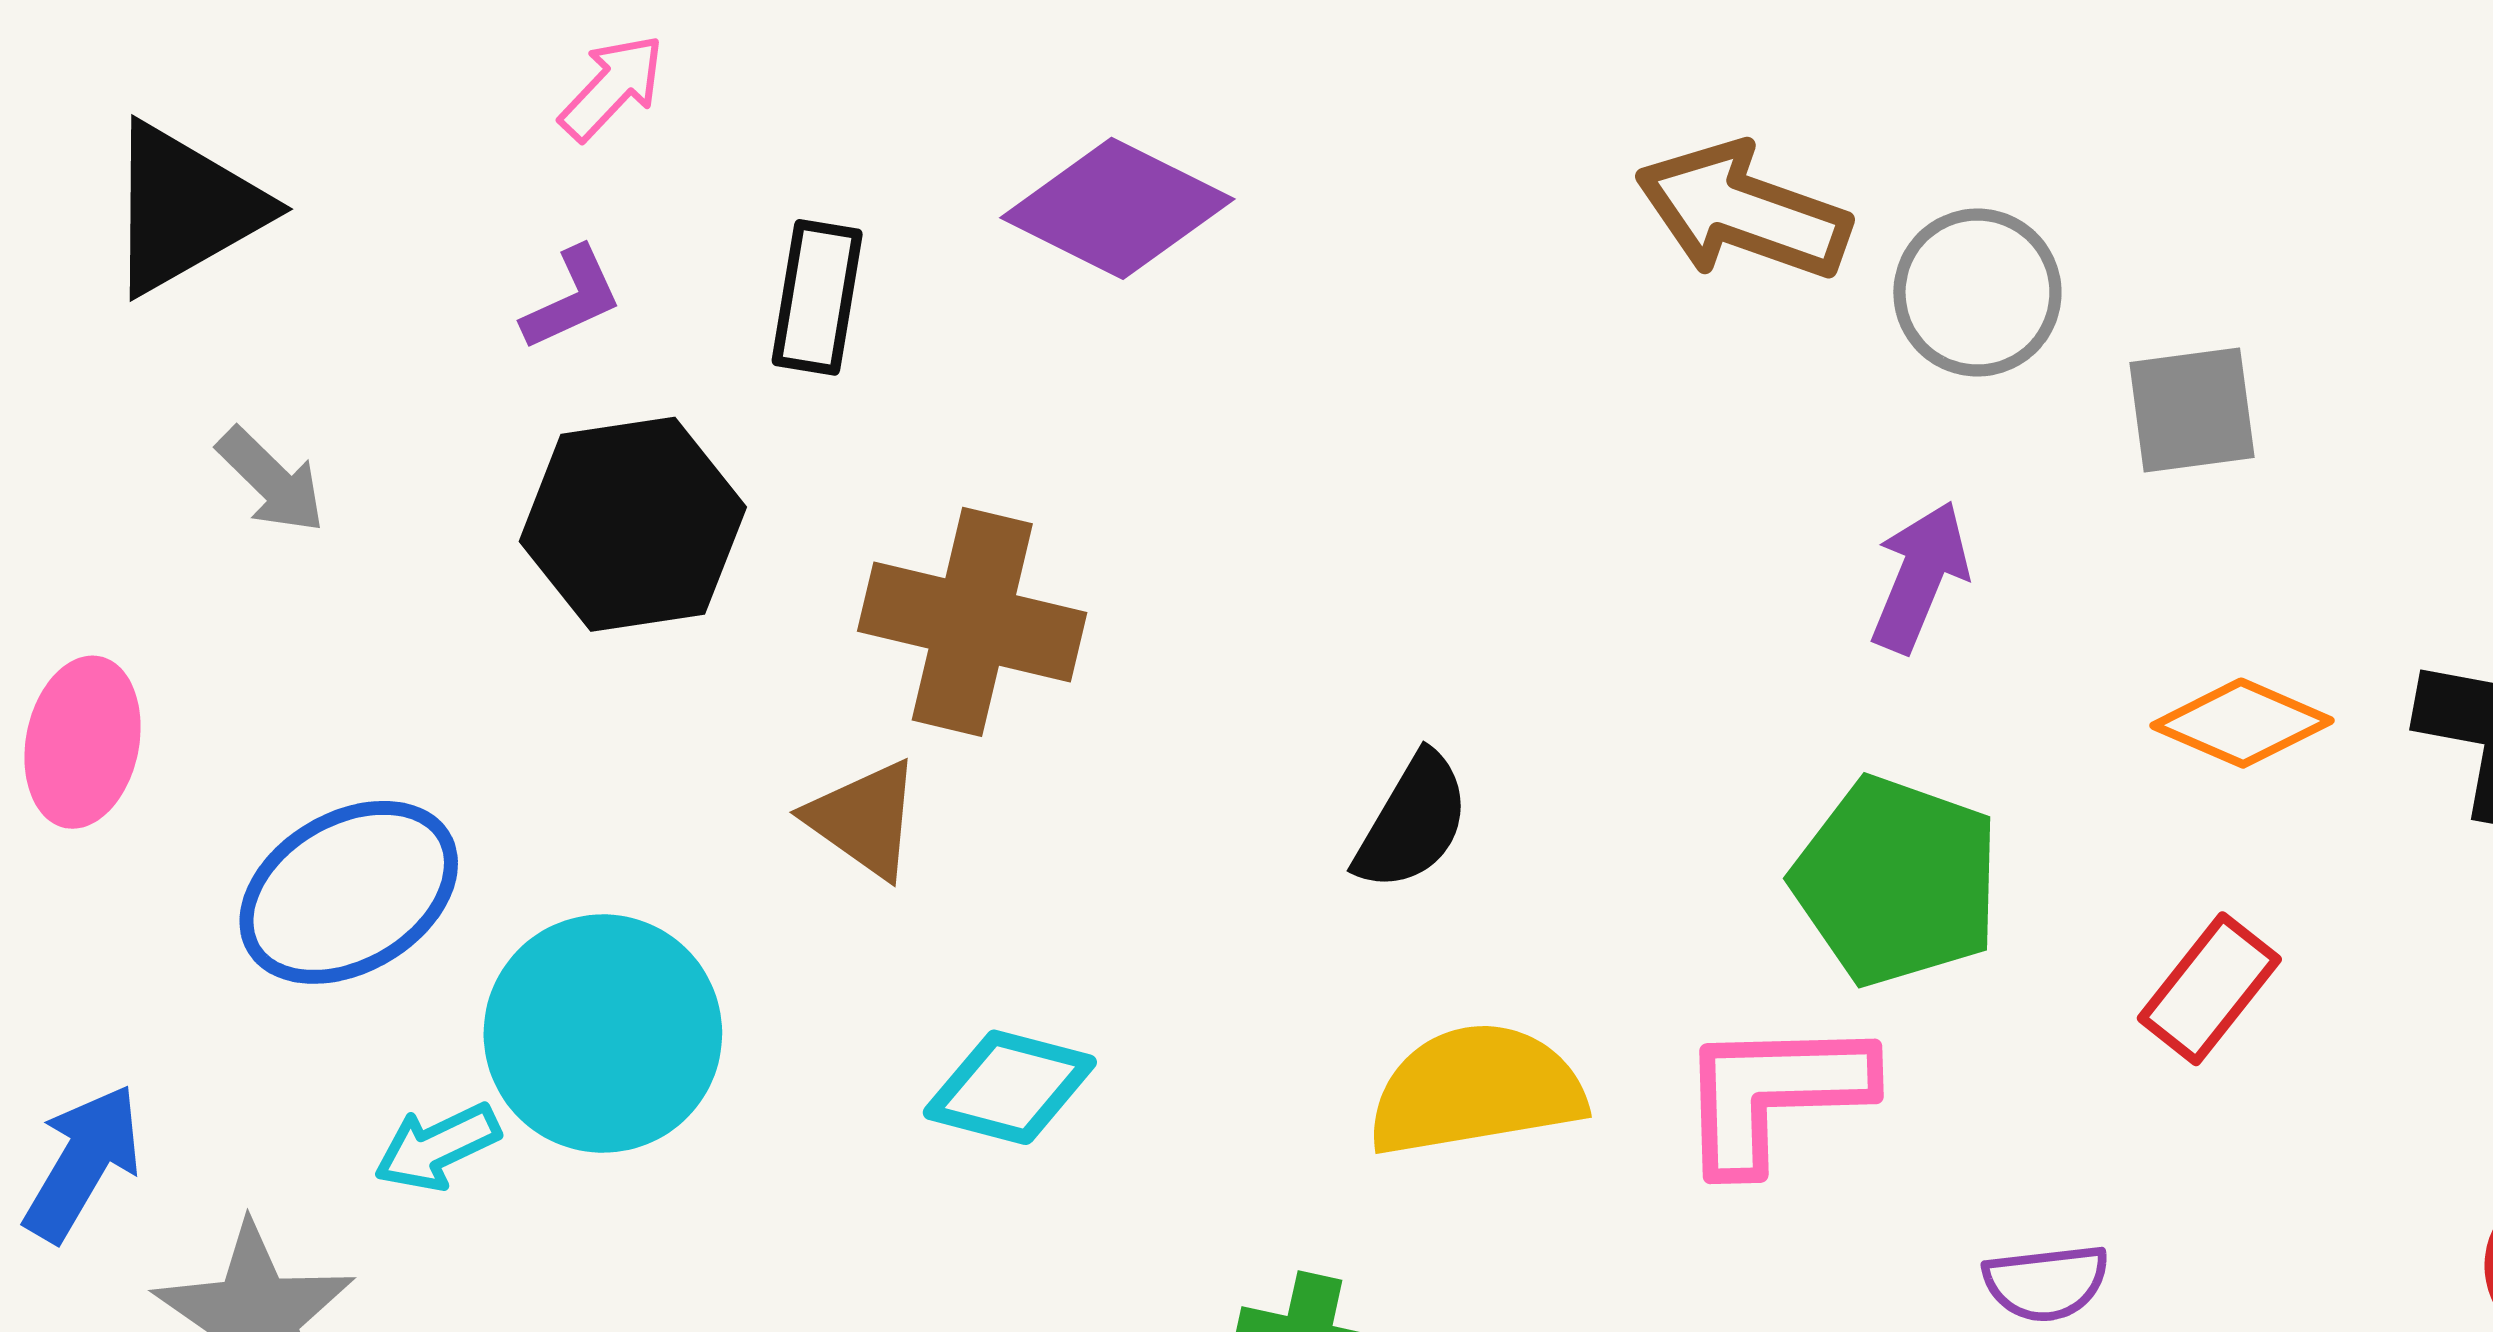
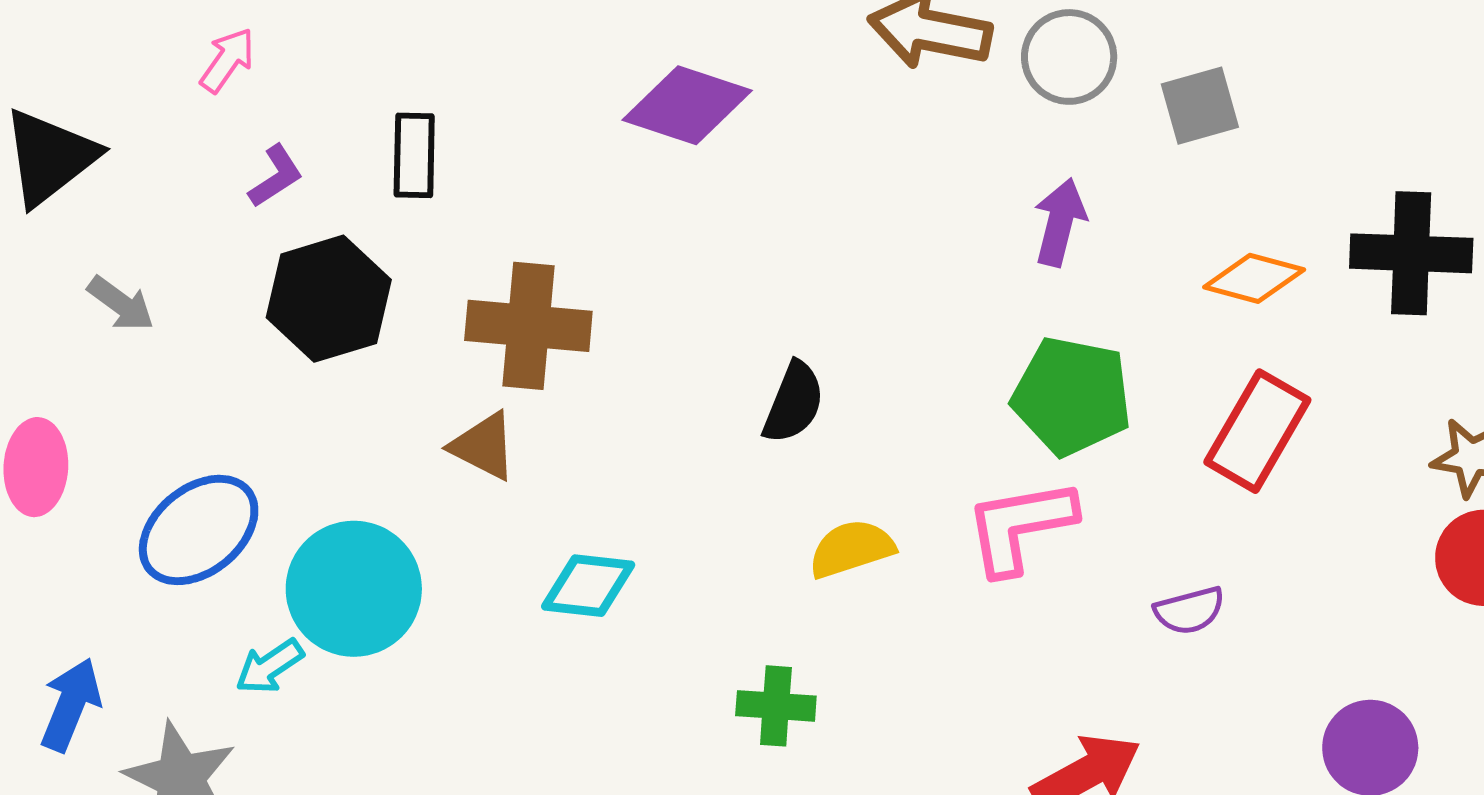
pink arrow: (612, 87) -> (227, 60), moved
purple diamond: (1117, 208) -> (687, 105), moved
red rectangle: (2209, 989) -> (1257, 431), size x1.4
yellow semicircle: (1476, 1090) -> (852, 549), size x0.7

